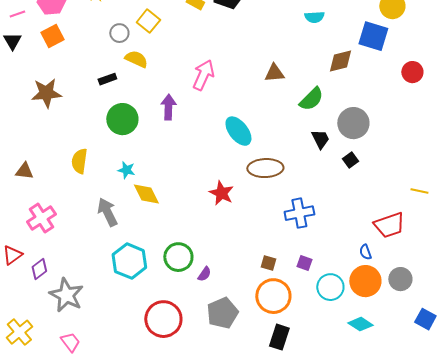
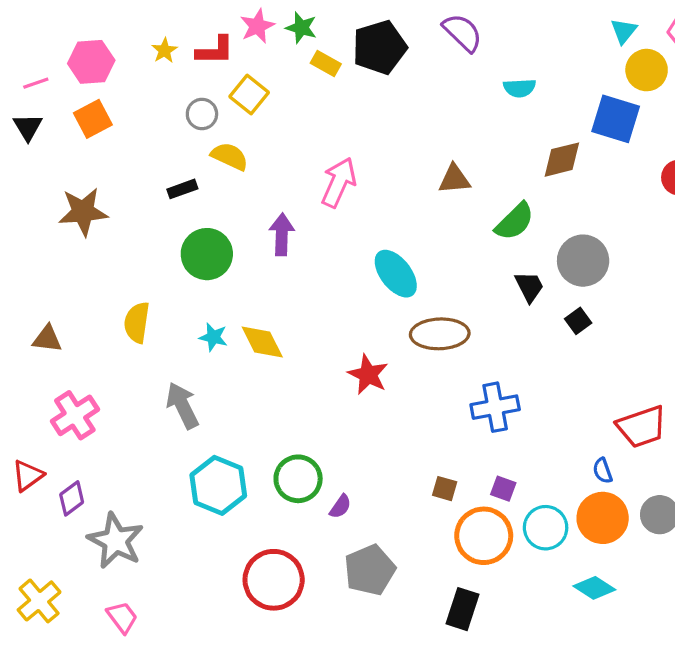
yellow diamond: (146, 194) -> (262, 342), moved
orange circle: (273, 296) -> (484, 536), moved

